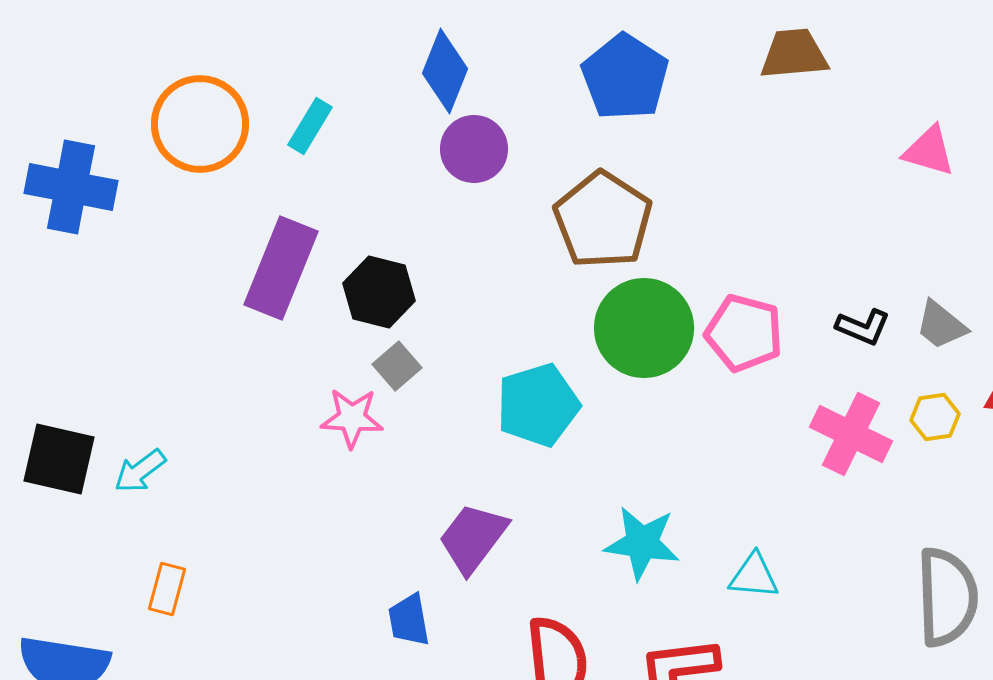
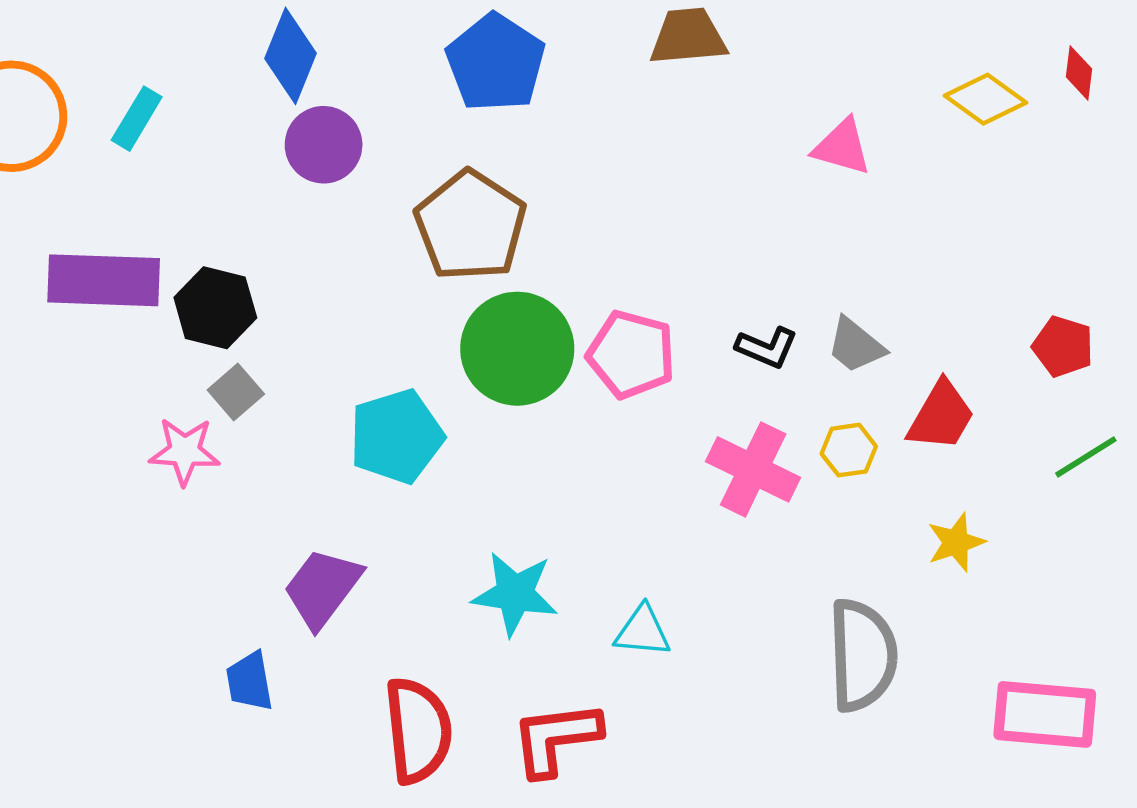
purple rectangle: (281, 268) -> (104, 280), turned 70

